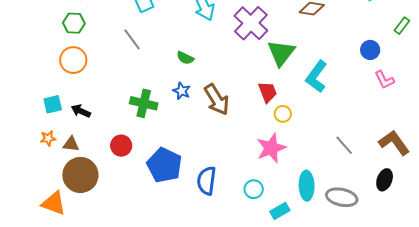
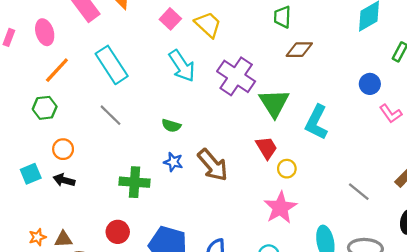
orange circle: (73, 60) -> (63, 149), moved, size x0.7
cyan square: (53, 104) -> (31, 174), moved
black arrow: (81, 111) -> (64, 180), moved

